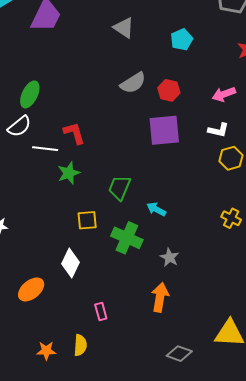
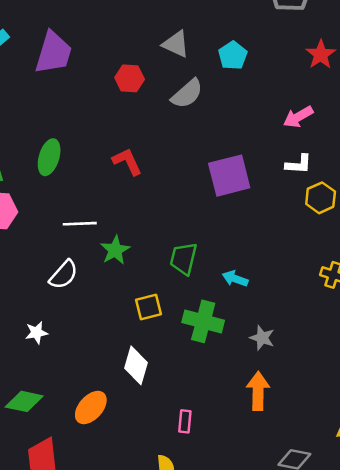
gray triangle: (124, 28) -> (176, 44), moved
gray semicircle: (133, 83) -> (187, 94), moved
red hexagon: (169, 90) -> (130, 78), moved
white semicircle: (19, 126) -> (64, 275), moved
red L-shape: (74, 133) -> (127, 162), moved
pink rectangle: (101, 311) -> (185, 421), turned 30

